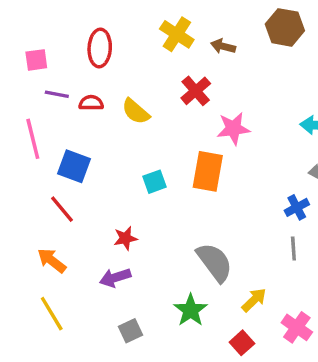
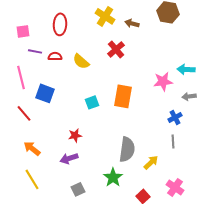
pink star: (233, 129) -> (163, 81), moved
red line: (62, 209) -> (24, 113), moved
gray semicircle: (215, 262) -> (127, 149), turned 45
yellow arrow: (254, 300) -> (151, 162), moved

